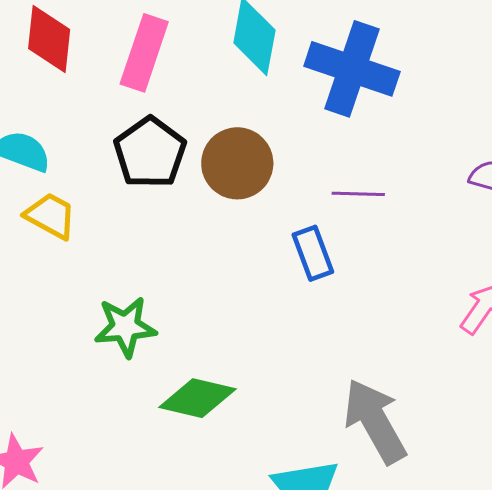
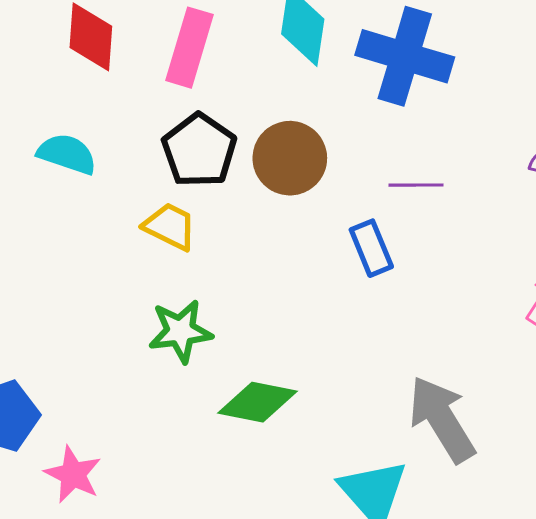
yellow trapezoid: (51, 216) -> (170, 226), moved

